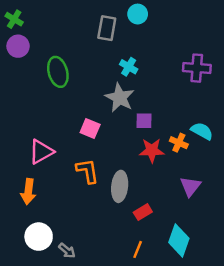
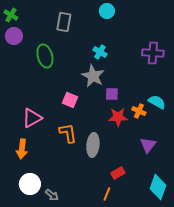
gray rectangle: (107, 28) -> (64, 22), moved
red rectangle: (143, 212) -> (118, 173), moved
cyan diamond: (179, 240) -> (158, 187), moved

